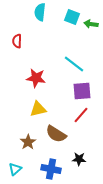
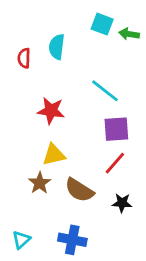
cyan semicircle: (40, 12) -> (57, 47), moved
brown star: (28, 142) -> (40, 183), moved
black star: (79, 159) -> (122, 203), moved

